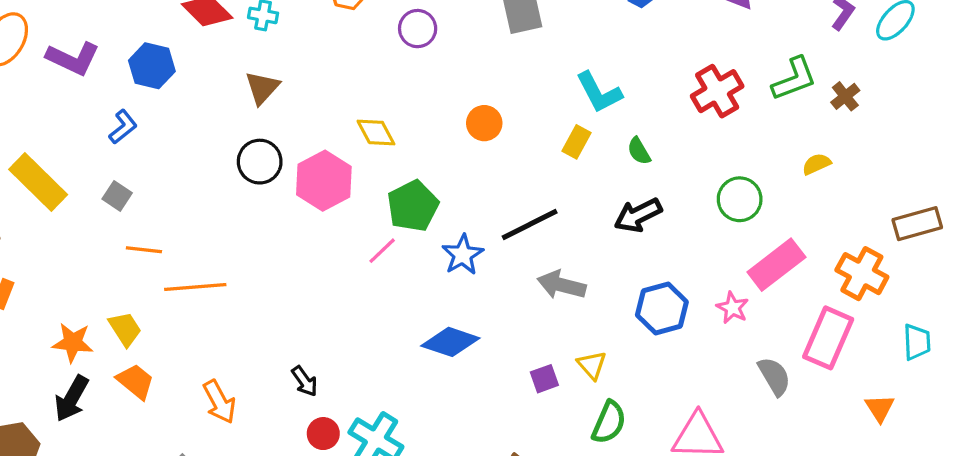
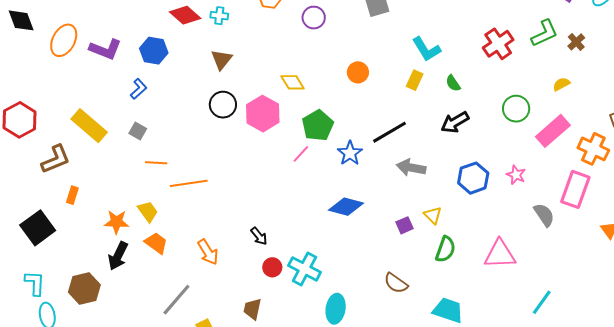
pink rectangle: (776, 265) -> (553, 131), moved

